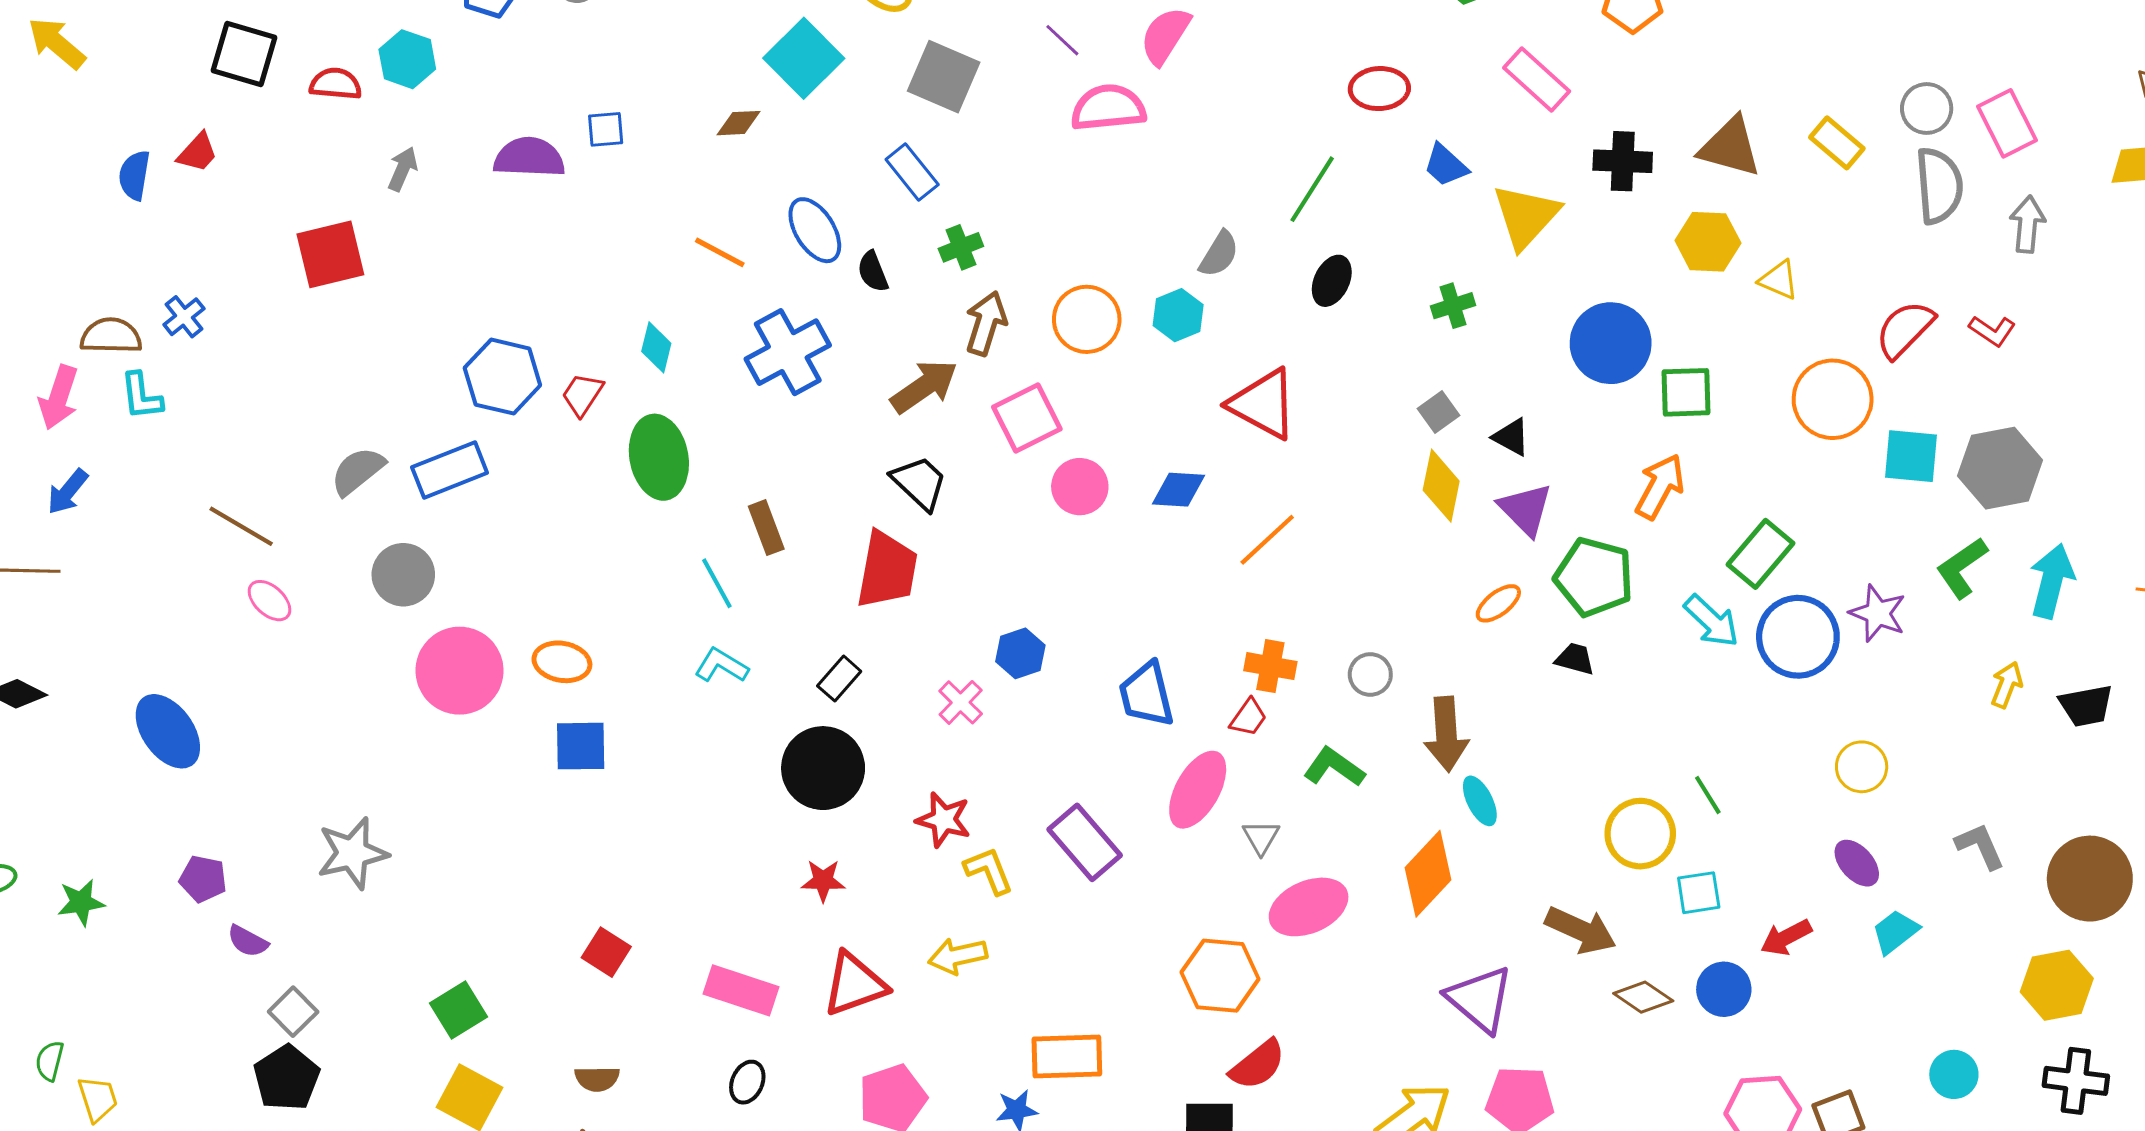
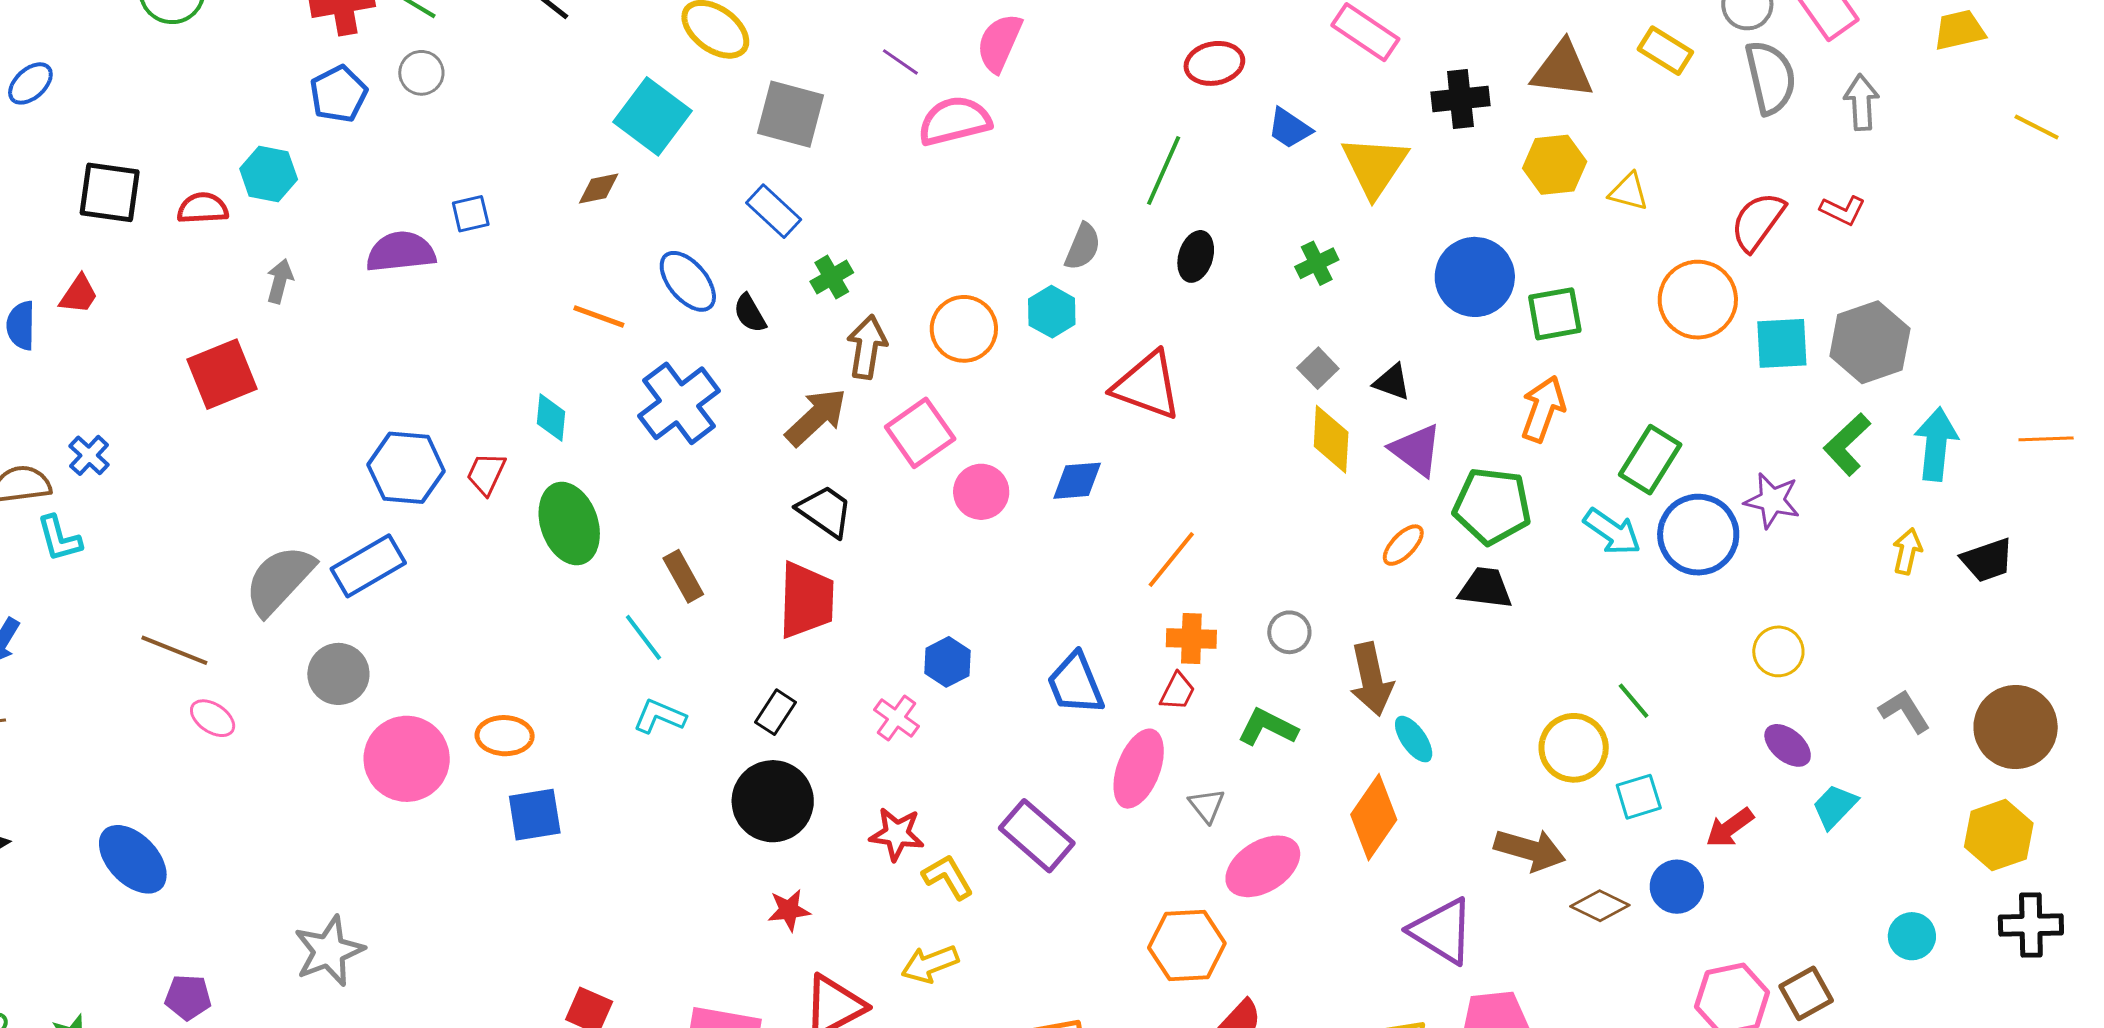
gray semicircle: (358, 471) -> (279, 580), size x1.4
orange line: (1267, 540) -> (1171, 559), moved
black trapezoid: (1575, 659) -> (1485, 588), size x1.4

